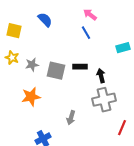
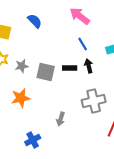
pink arrow: (90, 15) -> (80, 16), size x1.5
blue line: (86, 33) -> (83, 44), moved
black arrow: (101, 76) -> (89, 66), moved

